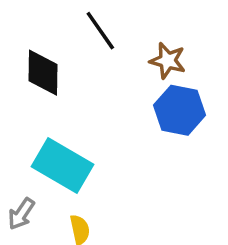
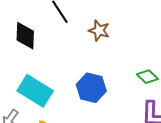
blue hexagon: (180, 110) -> (91, 88), moved

